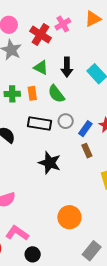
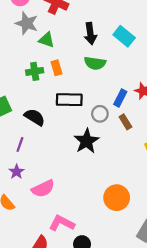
green triangle: (41, 68) -> (47, 40), moved
green semicircle: (56, 94) -> (95, 63), moved, turned -36
gray circle: (66, 121) -> (100, 114), moved
black star: (50, 163) -> (86, 141), turned 30

